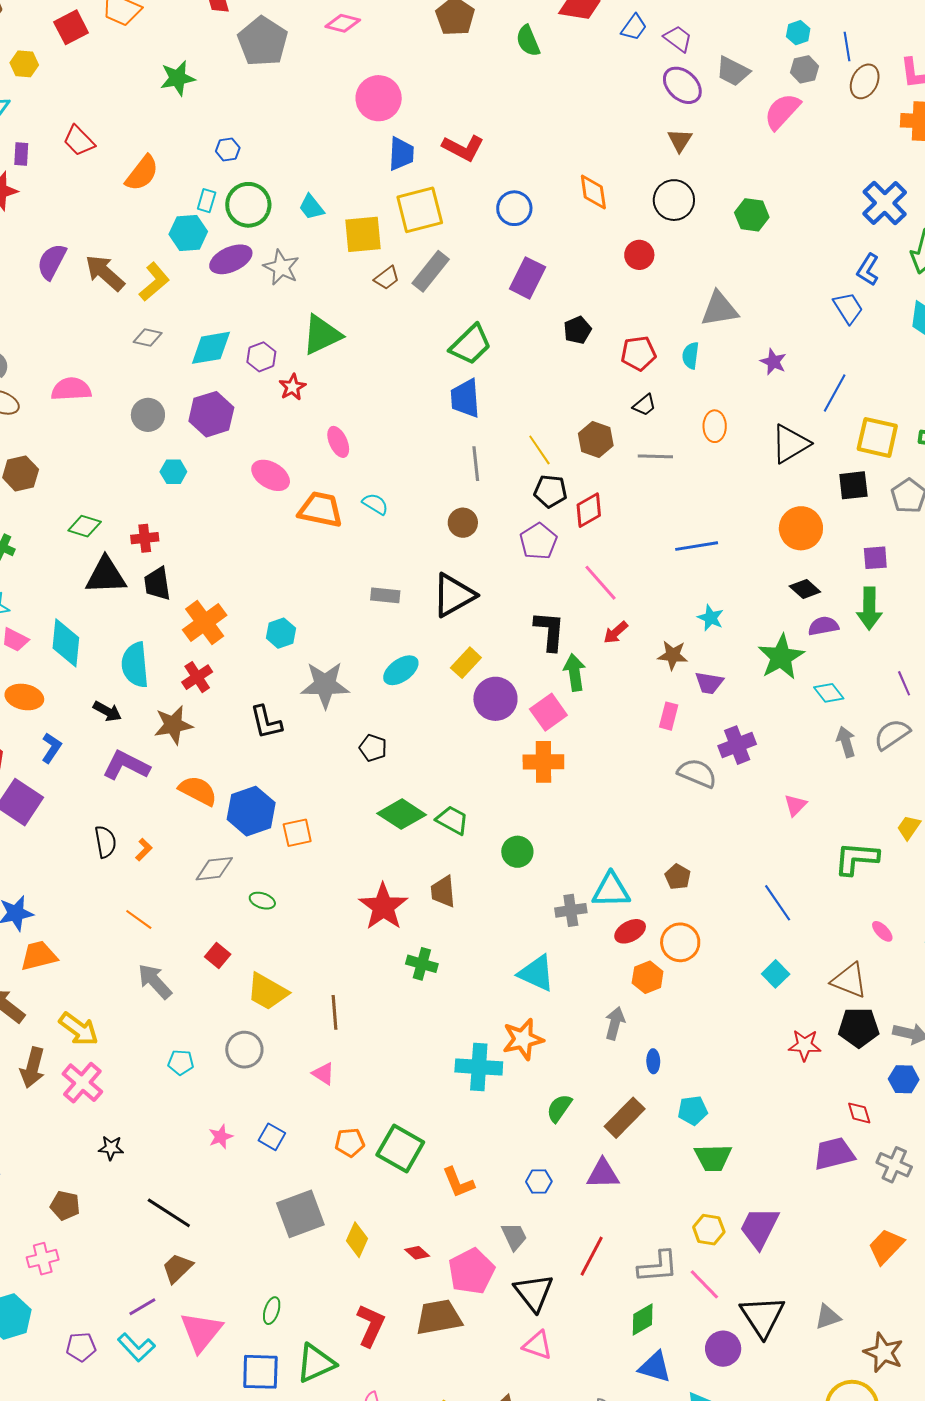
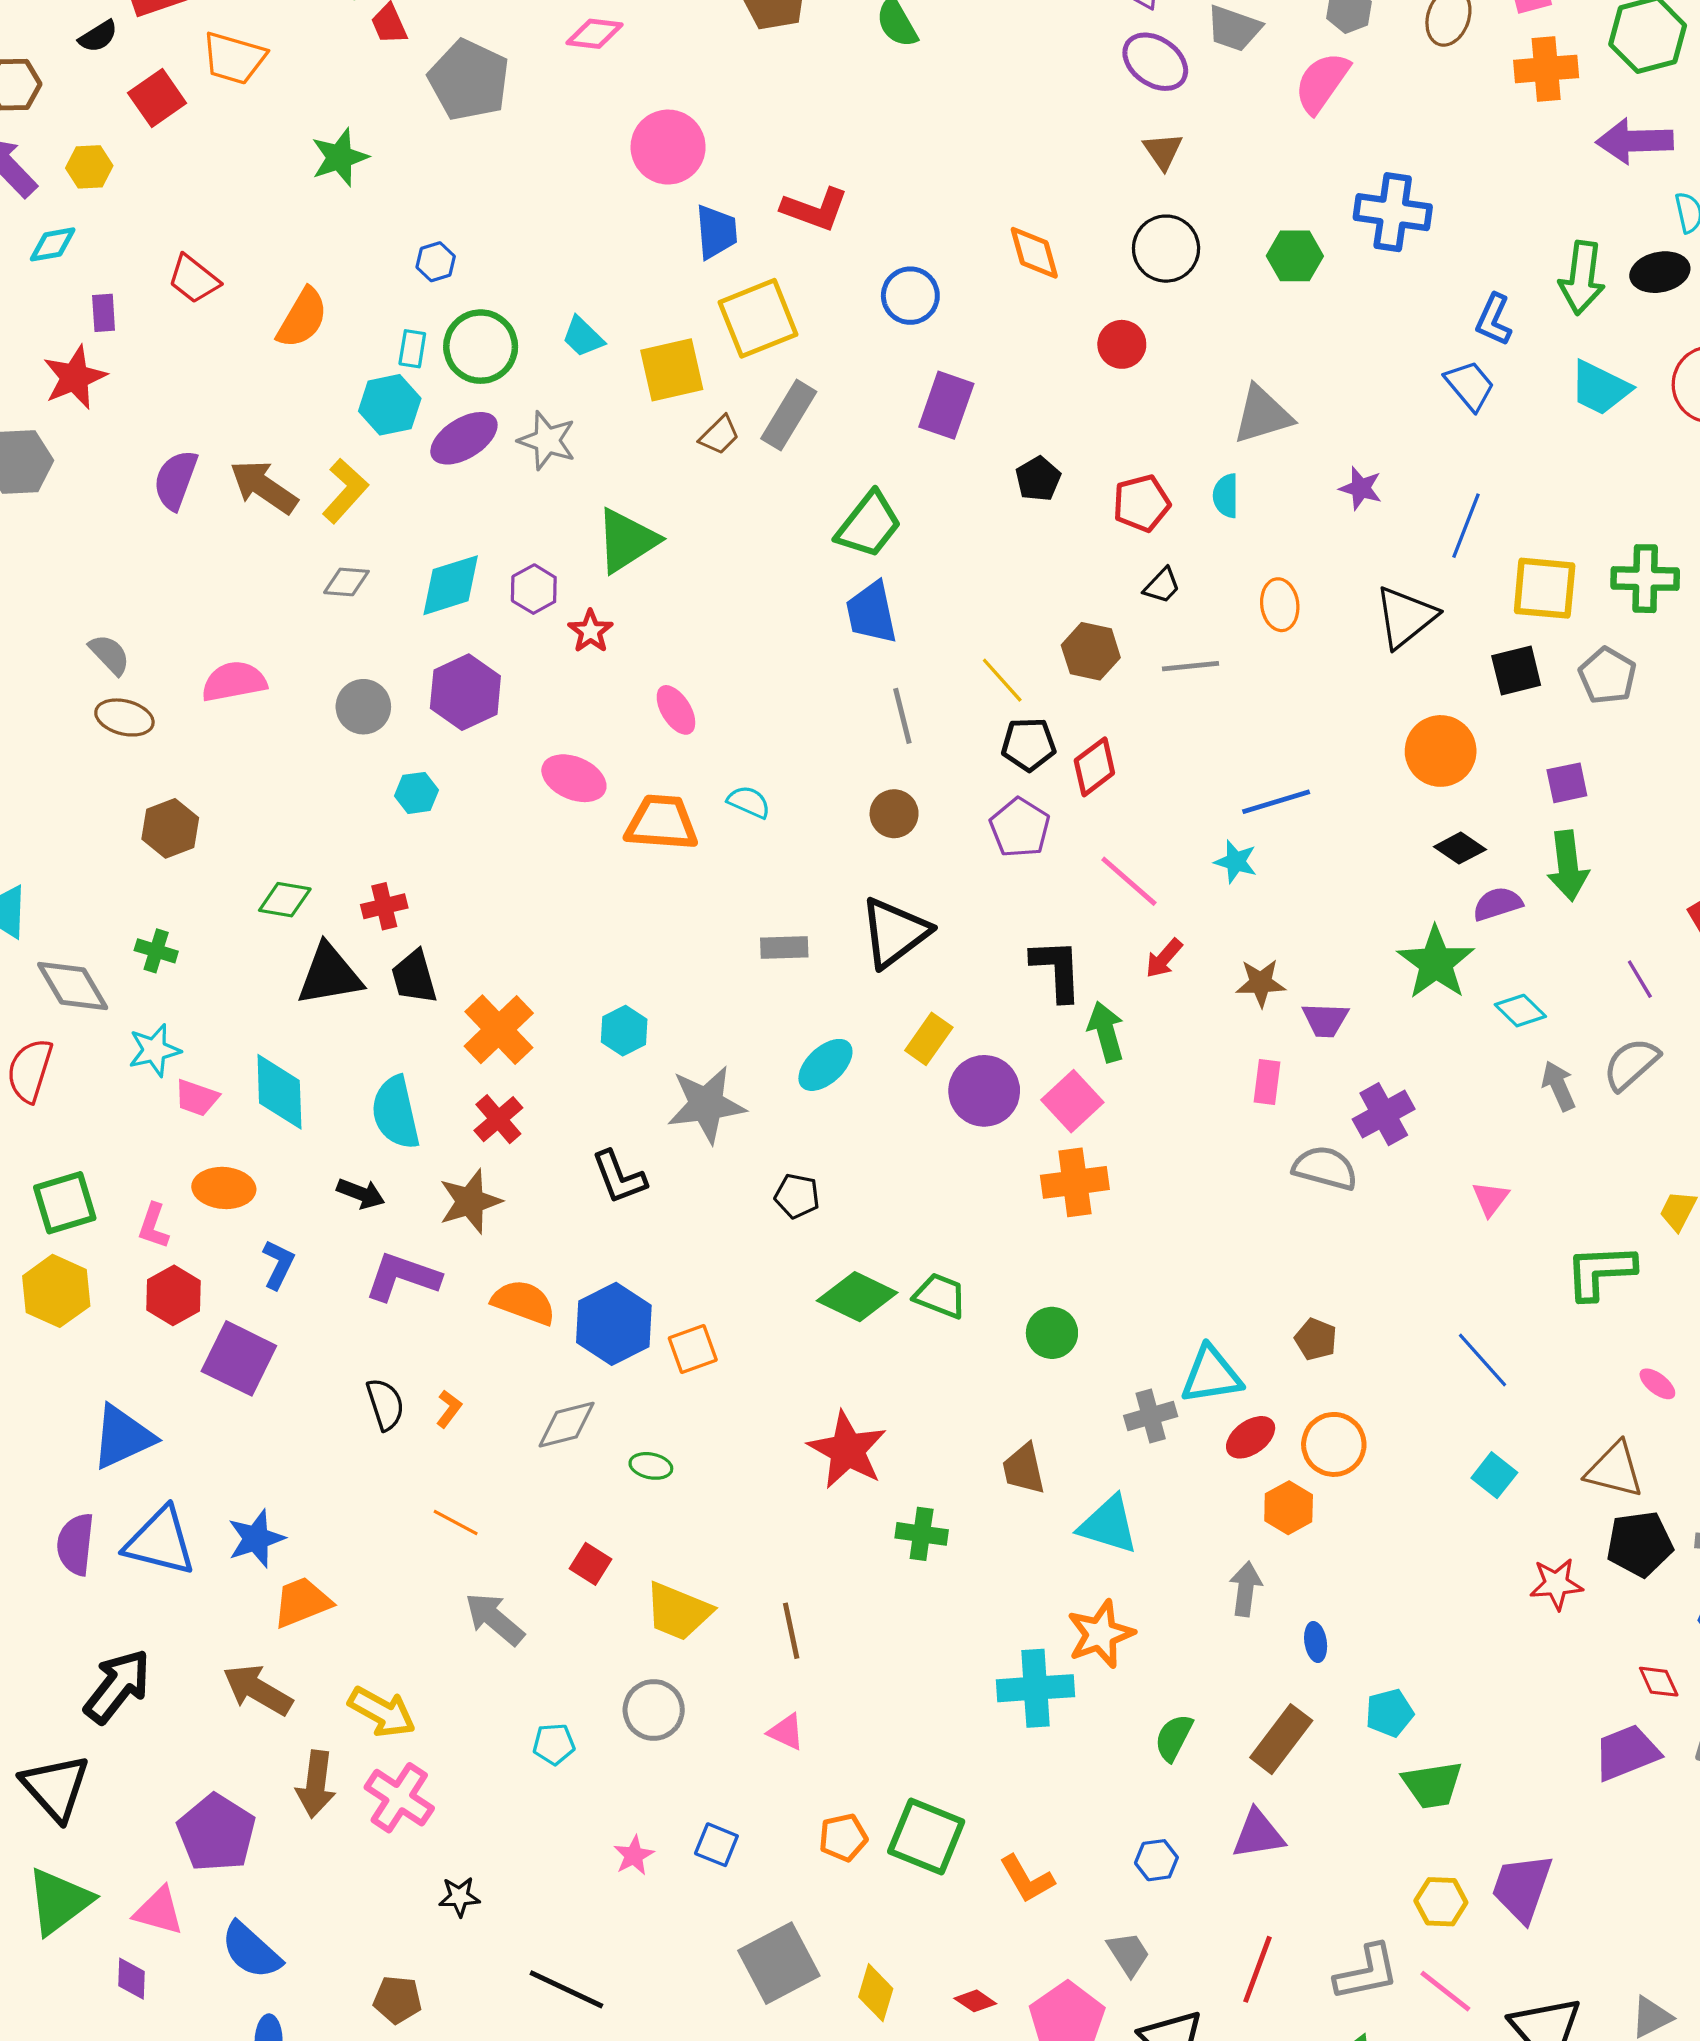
blue cross: (885, 203) -> (1393, 212), moved, turned -30
cyan star: (711, 618) -> (1236, 862), moved
brown trapezoid: (443, 892) -> (1024, 1469), moved

